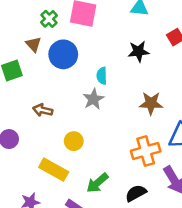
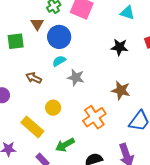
cyan semicircle: (102, 76) -> (59, 61), moved, turned 48
gray star: (93, 99) -> (76, 77), turned 30
orange cross: (146, 151) -> (94, 117), moved, turned -30

